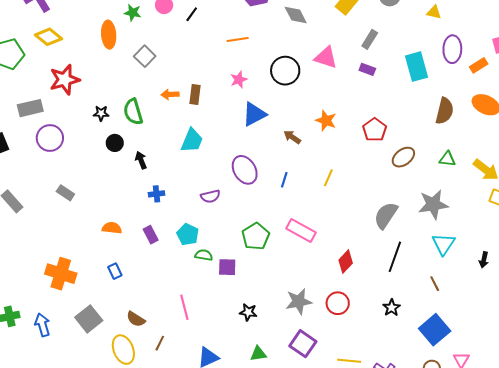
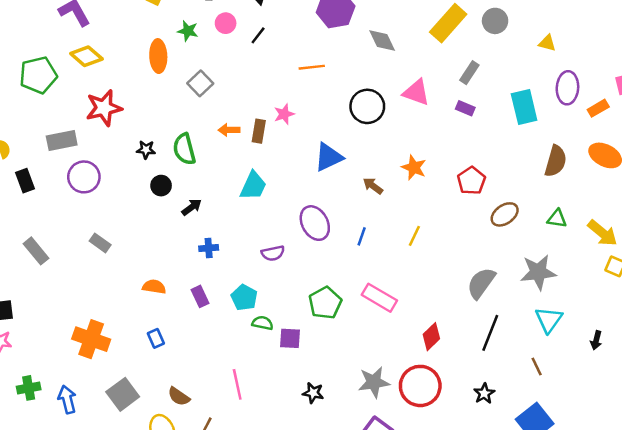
pink star: (239, 80) -> (284, 114), moved
black arrow: (141, 160) -> (192, 207), turned 72
red circle: (338, 303) -> (420, 386), size x1.5

